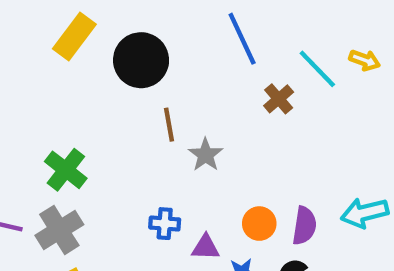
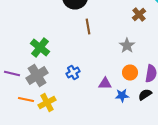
gray star: (206, 155) -> (127, 46), moved
blue cross: (165, 224) -> (73, 72), moved, turned -32

